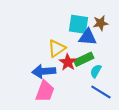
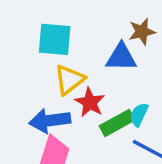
cyan square: (79, 24) -> (55, 39), moved
green rectangle: (84, 59) -> (117, 123), moved

